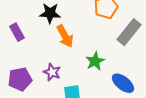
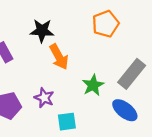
gray rectangle: (129, 32) -> (132, 74), moved

